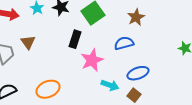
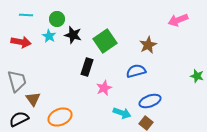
brown triangle: (28, 42) -> (33, 99), moved
pink star: (92, 60) -> (104, 88), size x0.7

